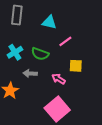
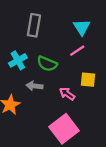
gray rectangle: (17, 15) -> (34, 25), moved
cyan triangle: (49, 22) -> (82, 27), moved, turned 42

